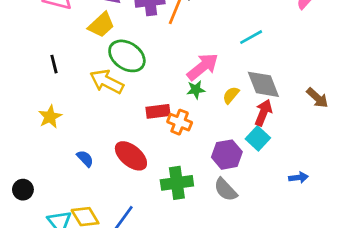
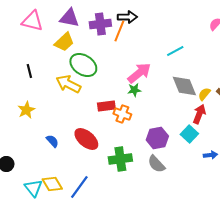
yellow semicircle: (231, 95) -> (204, 94), moved
red arrow: (263, 113) -> (199, 114), moved
cyan square: (258, 138) -> (189, 134), moved

